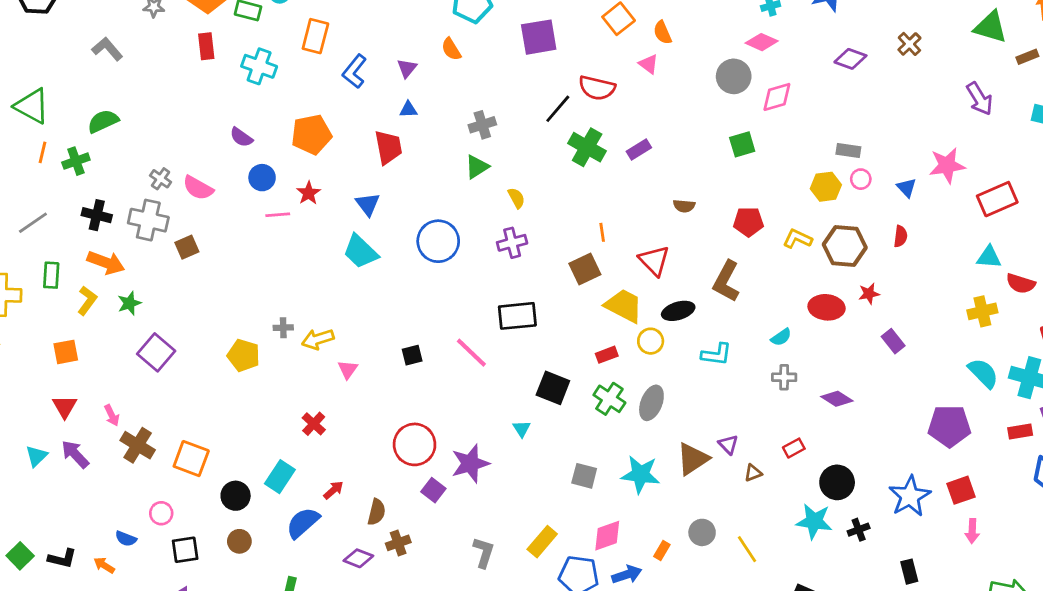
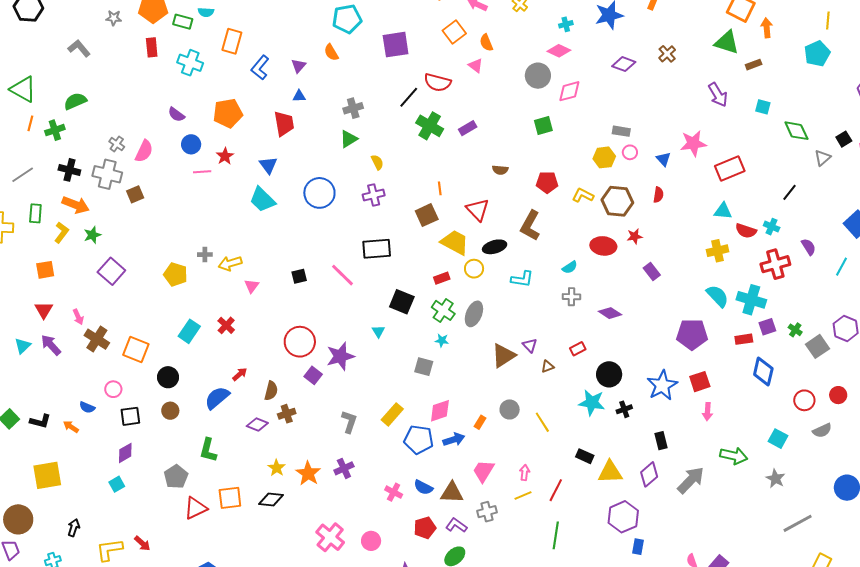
pink semicircle: (198, 188) -> (144, 151), turned -95
cyan star: (640, 474) -> (442, 341), moved, size x0.5
cyan rectangle: (280, 477) -> (189, 331), moved

